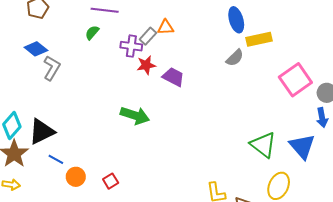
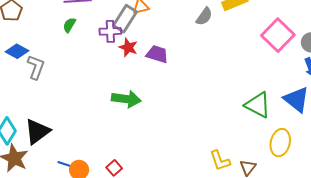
gray rectangle: (148, 36) -> (125, 19), size x1.5
gray semicircle: (235, 58) -> (204, 16), moved
red star: (146, 65) -> (128, 47), turned -30
blue line: (56, 159) -> (65, 164), moved

